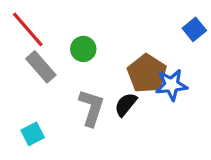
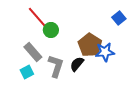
red line: (28, 29) -> (38, 18), moved
gray rectangle: (41, 67) -> (33, 52), moved
cyan square: (33, 134) -> (27, 72), moved

